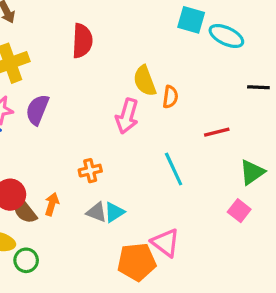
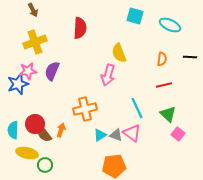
cyan square: (191, 20) -> (135, 16), moved
orange semicircle: (170, 97) -> (162, 59), moved
orange cross: (90, 171) -> (85, 109), size x1.6
green triangle: (252, 172) -> (168, 114), moved, turned -42
gray triangle: (97, 212) -> (116, 135), moved
pink triangle: (166, 243) -> (132, 133), moved

